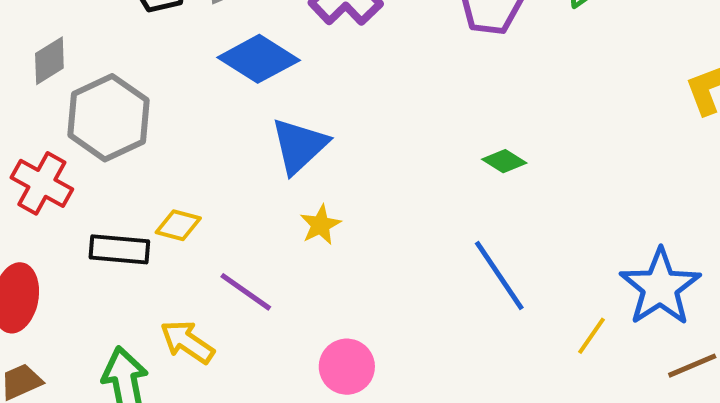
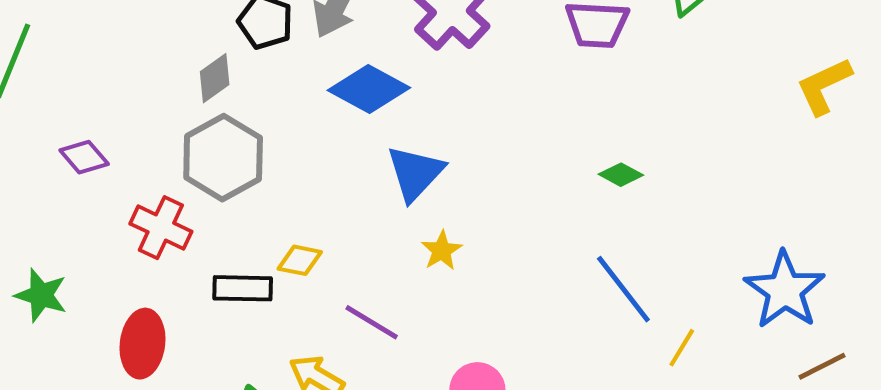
gray diamond: (49, 61) -> (215, 78), moved
yellow line: (592, 336) -> (682, 348), moved

